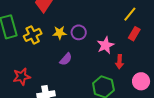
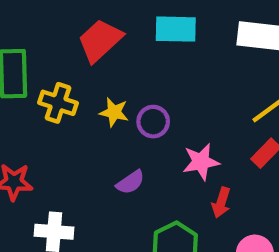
yellow cross: (33, 35) -> (58, 103), turned 30
purple semicircle: (66, 59) -> (130, 182), moved

